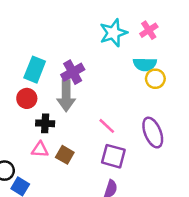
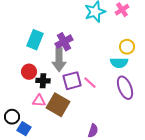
cyan semicircle: (145, 64) -> (119, 63), moved
red circle: (27, 98) -> (29, 72), moved
brown square: (65, 155) -> (58, 105), size x1.6
purple square: (113, 156) -> (72, 81), moved, turned -30

